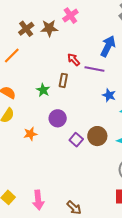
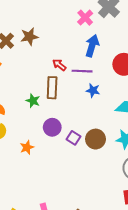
pink cross: (70, 16) -> (85, 18), moved
brown rectangle: (63, 80) -> (52, 88), size x1.5
blue star: (109, 95) -> (93, 90), moved
purple square: (76, 140) -> (73, 138), moved

